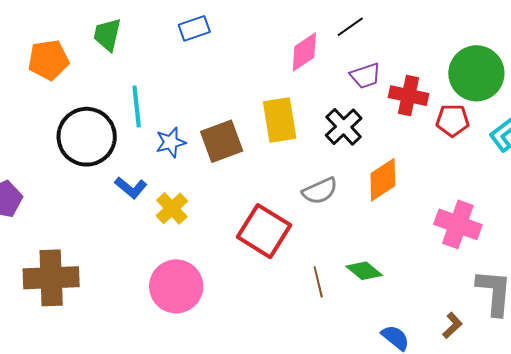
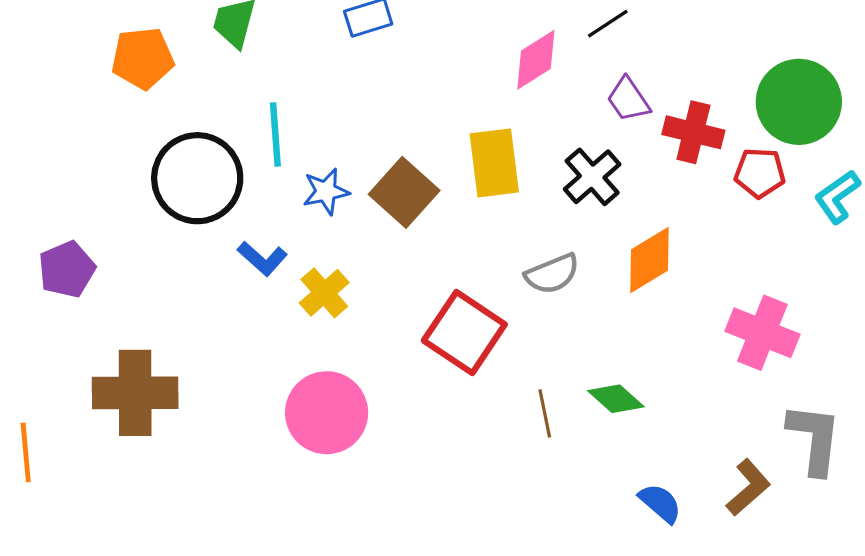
purple trapezoid: (365, 76) -> (628, 100), turned 72
brown square: (222, 141) -> (404, 192), turned -30
brown L-shape: (452, 325) -> (748, 487), size x1.4

